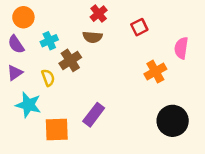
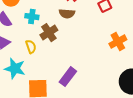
cyan cross: (49, 41) -> (32, 17), turned 32

